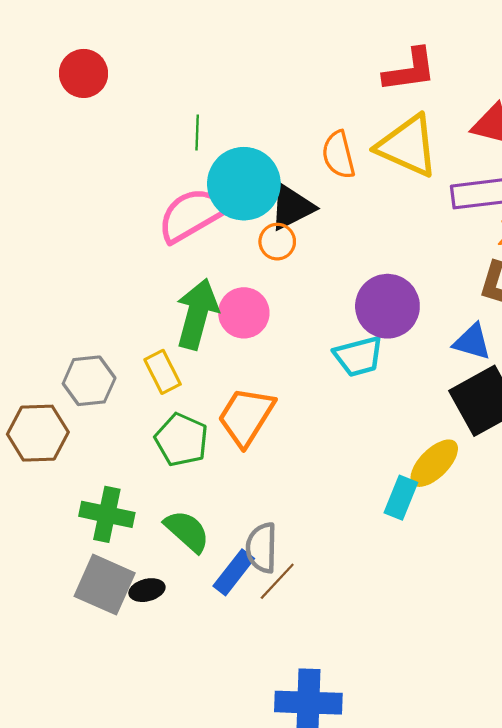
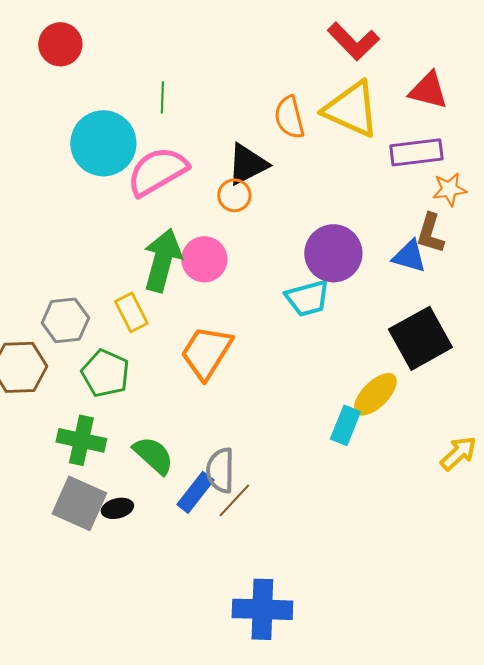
red L-shape: (410, 70) -> (353, 41), turned 54
cyan circle: (244, 184) -> (103, 143), moved
blue triangle: (472, 342) -> (409, 256), moved
green pentagon: (181, 440) -> (105, 373), moved

